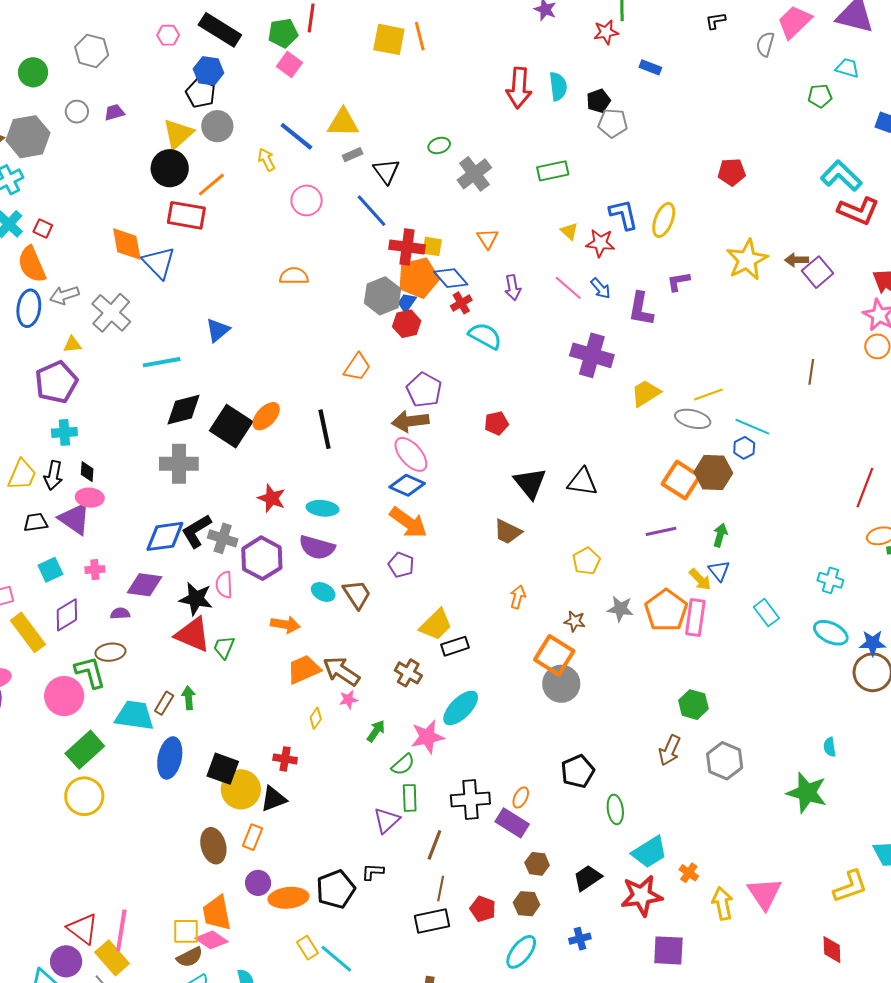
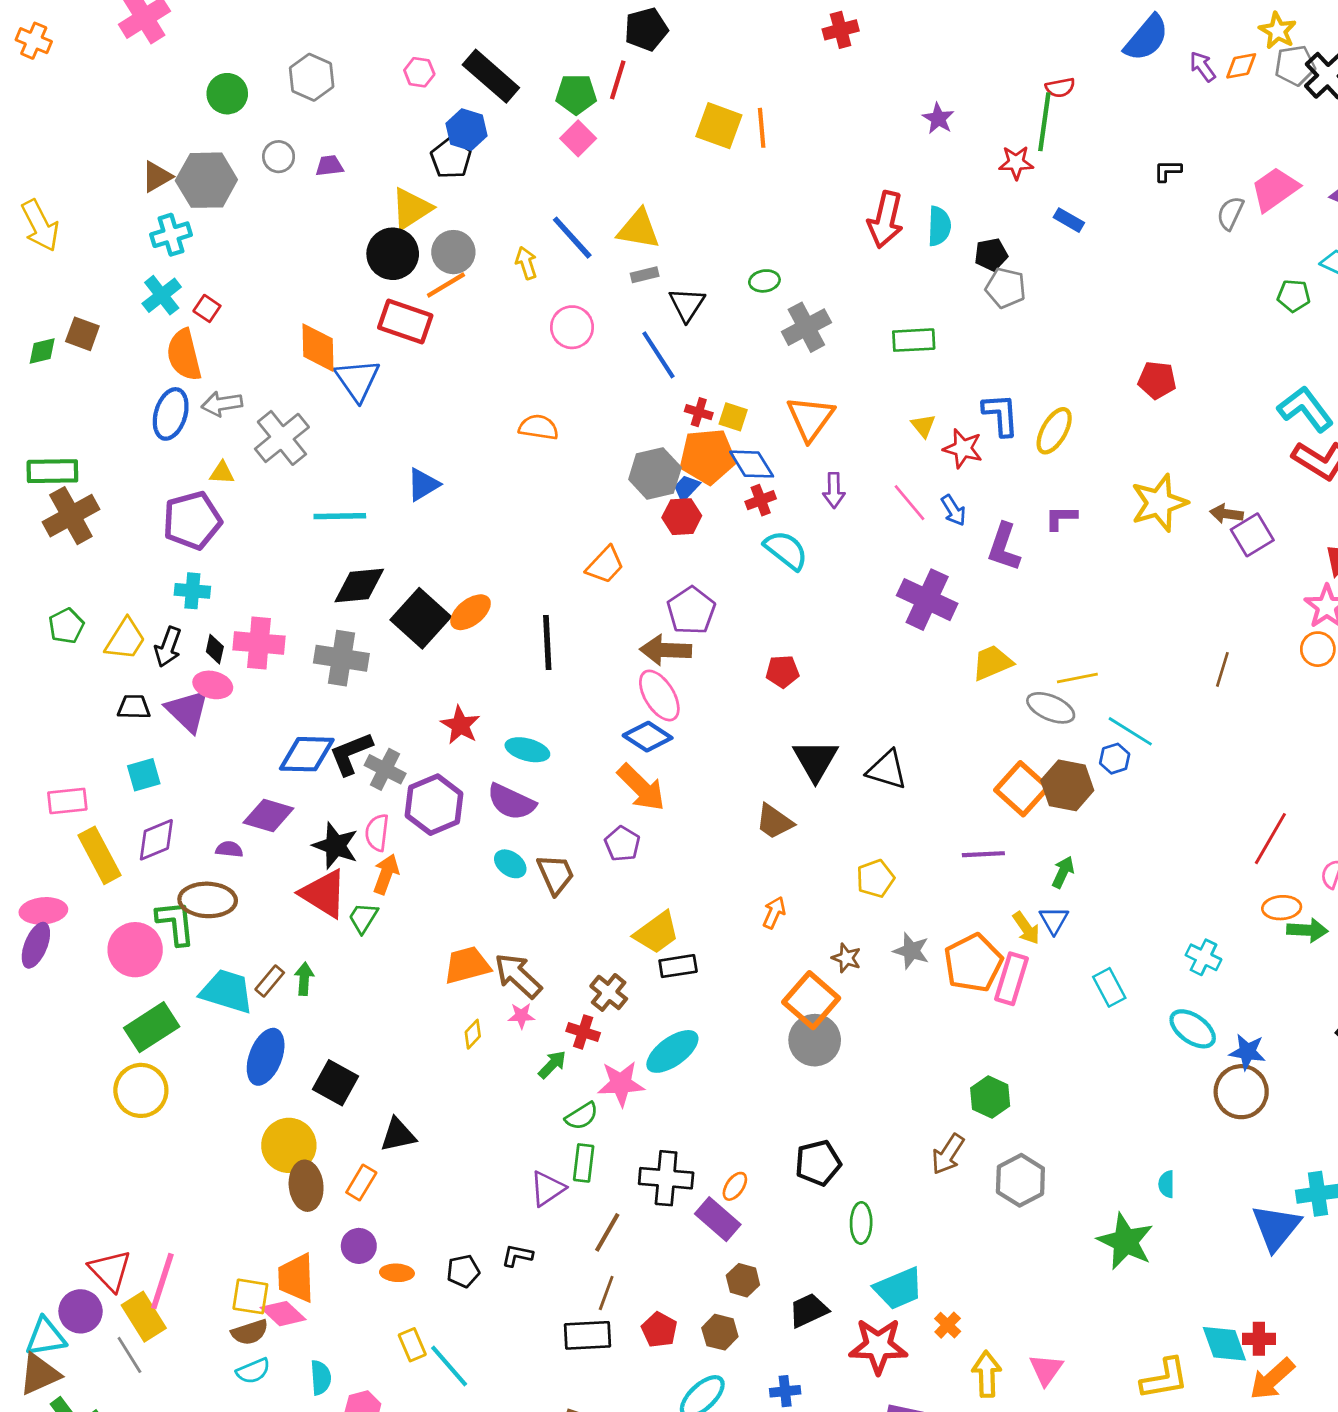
gray circle: (217, 126) -> (453, 252), moved
orange triangle: (488, 239) -> (810, 418), size x1.6
red cross: (407, 247) -> (699, 412), size x0.6
pink cross: (95, 570) -> (259, 643), moved, size x1.8
orange arrow: (285, 625) -> (386, 874), moved, turned -88
brown ellipse: (110, 652) -> (208, 900), size x1.4
red cross: (285, 759) -> (583, 1032), moved
yellow circle: (241, 789) -> (289, 1145), moved
black pentagon: (336, 889) -> (463, 1271), size x0.6
pink triangle: (764, 894) -> (1046, 1370), size x0.7
orange ellipse: (288, 898) -> (397, 1273), size x0.6

